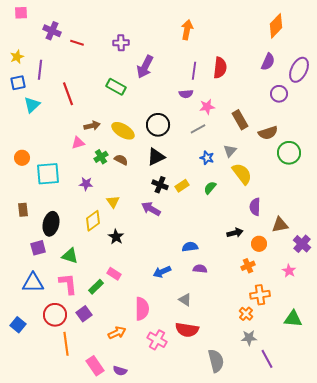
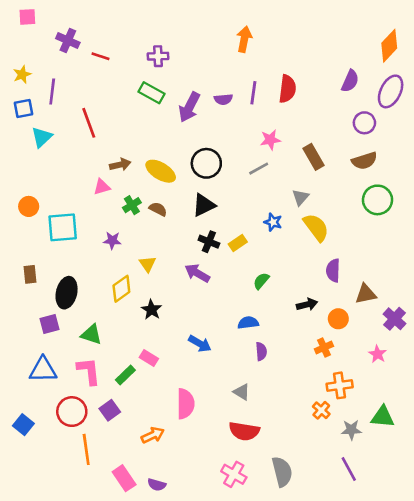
orange diamond: (276, 26) -> (389, 46), moved
purple arrow: (145, 67) -> (189, 107), moved
green rectangle: (116, 87) -> (151, 93), moved
purple semicircle: (186, 94) -> (223, 99), moved
brown semicircle: (268, 133) -> (364, 161), moved
blue star: (207, 158) -> (273, 222), moved
green semicircle: (210, 188) -> (261, 281), moved
purple semicircle: (200, 269) -> (261, 351), turned 80
blue arrow: (162, 272) -> (200, 344), moved, turned -126
gray star: (249, 338) -> (351, 430), moved
pink cross: (157, 340) -> (234, 474), moved

